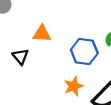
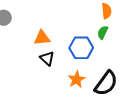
black triangle: (20, 57) -> (47, 58), moved

